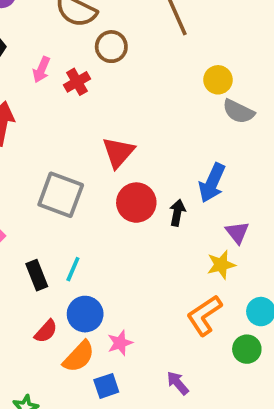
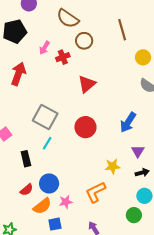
yellow circle: (218, 80) -> (143, 57), moved
red triangle: (118, 152) -> (87, 84), moved
black arrow: (177, 213) -> (142, 173), moved, turned 56
yellow star: (221, 265) -> (113, 166), moved
cyan line: (73, 269) -> (47, 143), moved
orange L-shape: (204, 315) -> (96, 192), moved

